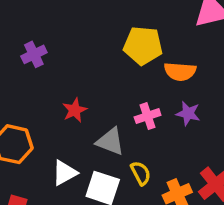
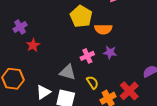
yellow pentagon: (143, 46) -> (81, 16), turned 30
red star: (75, 110) -> (33, 45), moved
yellow semicircle: (141, 173) -> (92, 82), moved

